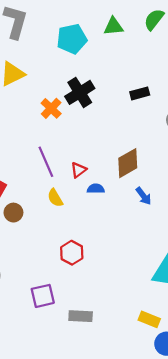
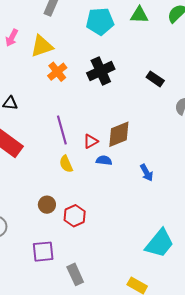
black rectangle: (140, 93) -> (155, 79), turned 42
orange cross: (51, 108) -> (57, 72), moved
brown diamond: (128, 163) -> (119, 134), moved
brown circle: (13, 213) -> (47, 205), moved
gray rectangle: (81, 316) -> (75, 274), turned 55

